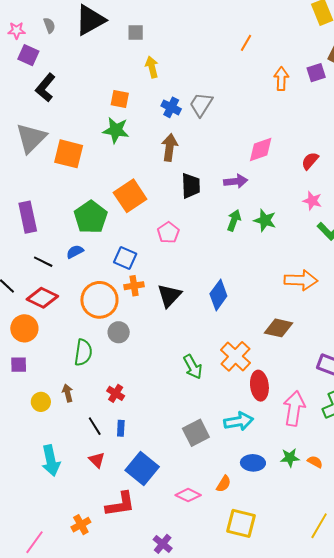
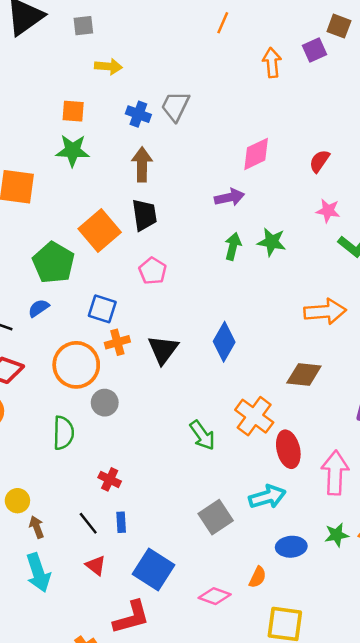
yellow arrow: (152, 67) -> (108, 66), turned 115
black trapezoid: (191, 186) -> (144, 215), moved
brown arrow: (68, 393) -> (37, 527), moved

